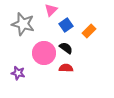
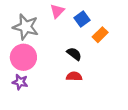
blue square: (66, 25) -> (82, 19), moved
pink circle: (44, 53) -> (23, 57), moved

